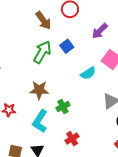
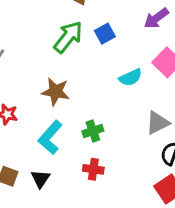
green cross: (63, 107) -> (93, 131), moved
red cross: (72, 139) -> (93, 169), turned 32

